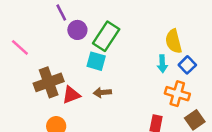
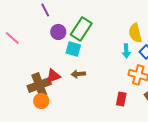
purple circle: (77, 30) -> (58, 32), moved
brown cross: (49, 82) -> (39, 85), moved

